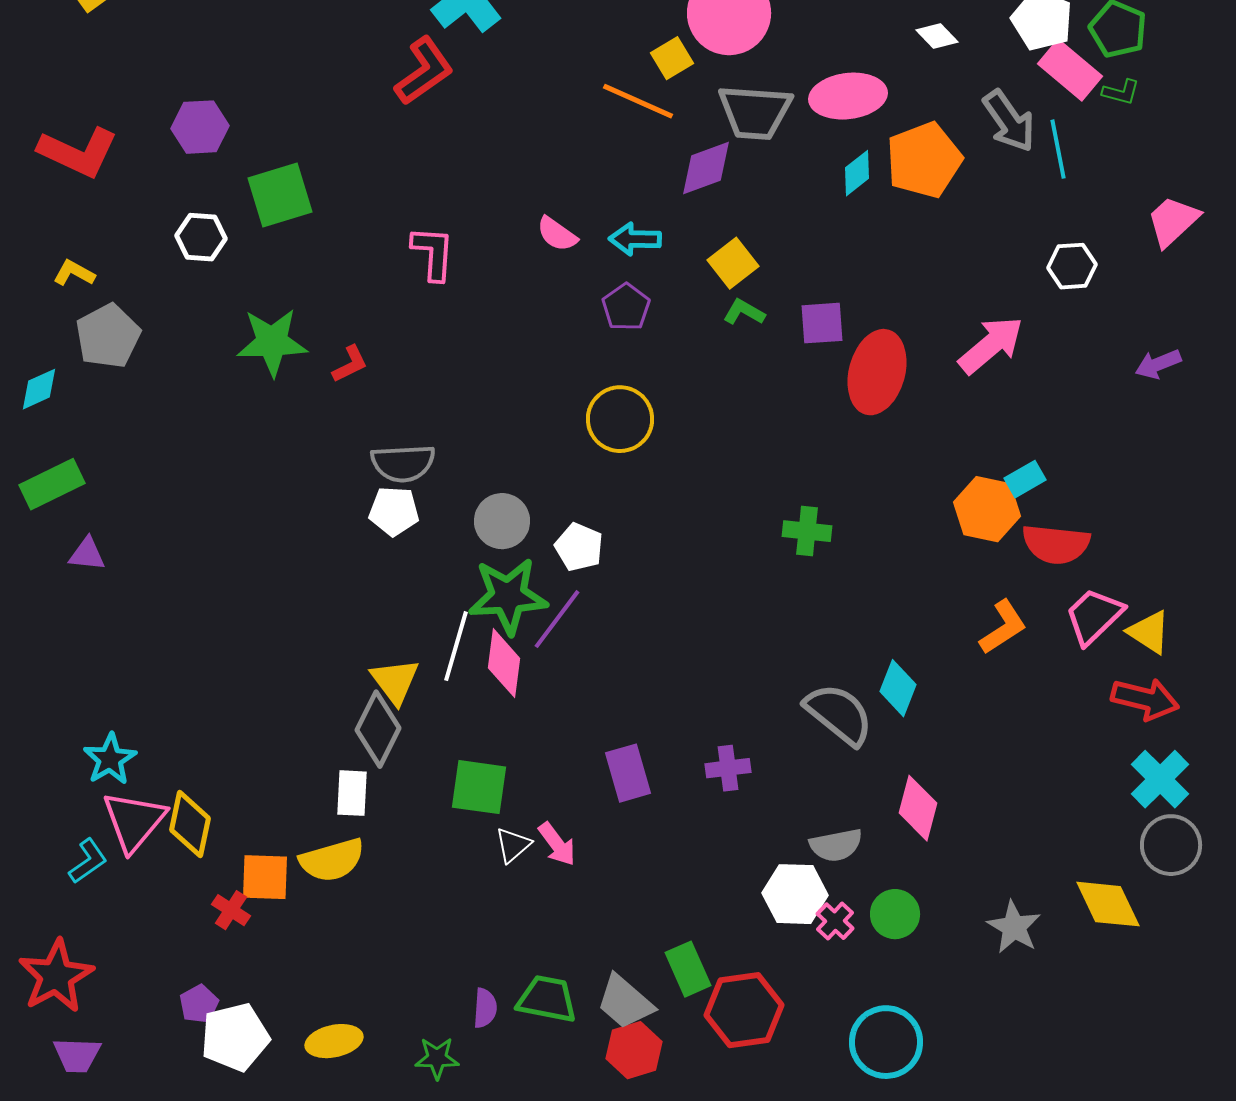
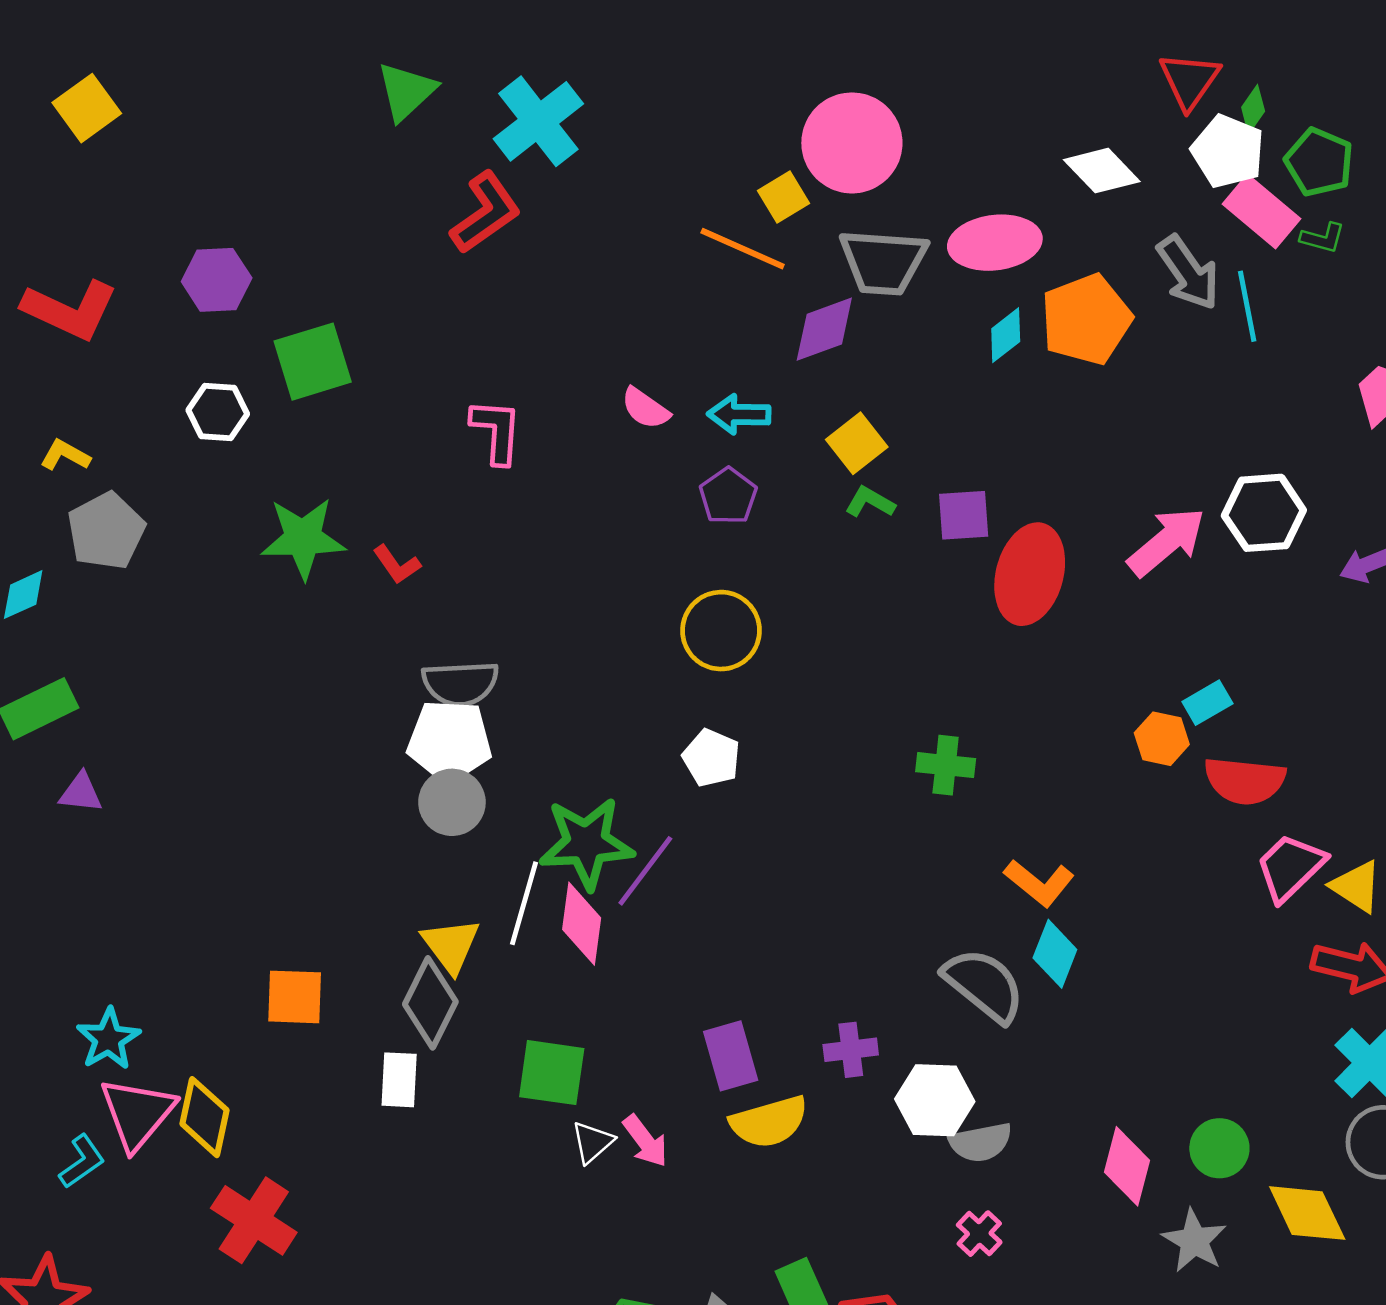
white diamond: (937, 36) -> (1102, 171), size x1.5
white hexagon: (1072, 266) -> (1264, 513), moved, size x1.4
red L-shape: (350, 364) -> (397, 565), turned 81
orange hexagon: (987, 509) -> (1162, 739), size x0.7
white pentagon: (394, 511) -> (450, 741), size x1.4
gray circle: (502, 521) -> (452, 802), moved
white pentagon: (579, 547) -> (711, 758), moved
orange L-shape: (1003, 627) -> (1039, 883), moved, turned 72
pink diamond: (918, 808) -> (1127, 1166), moved
yellow semicircle: (332, 860) -> (769, 1122), moved
orange square: (265, 877) -> (295, 997), moved
white hexagon: (795, 894) -> (935, 1100), moved
red cross: (231, 910) -> (254, 1220), size x1.8
green circle: (895, 914) -> (1219, 1148), moved

